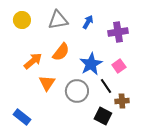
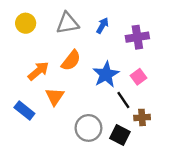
gray circle: (77, 91) -> (88, 128), moved
blue rectangle: (22, 117) -> (24, 111), moved

